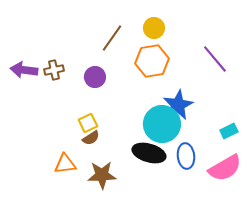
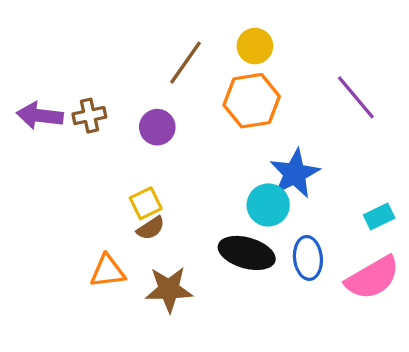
cyan circle: (162, 124) -> (268, 205), size x0.7

